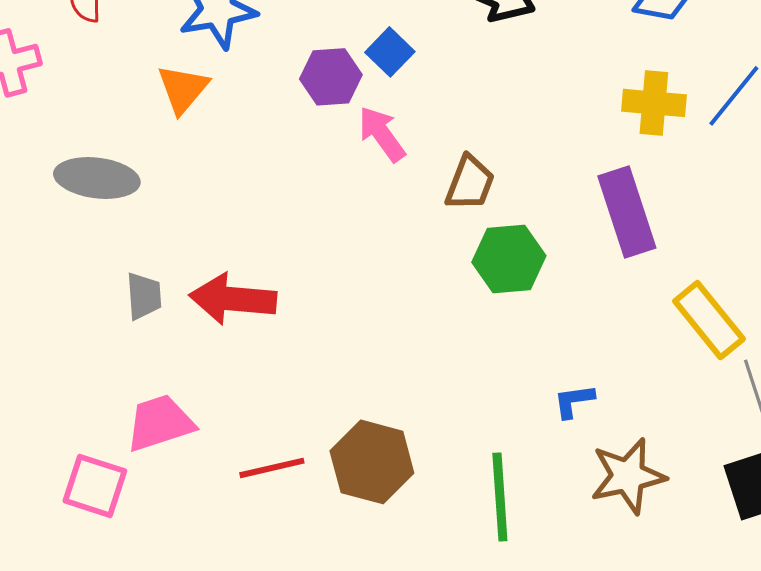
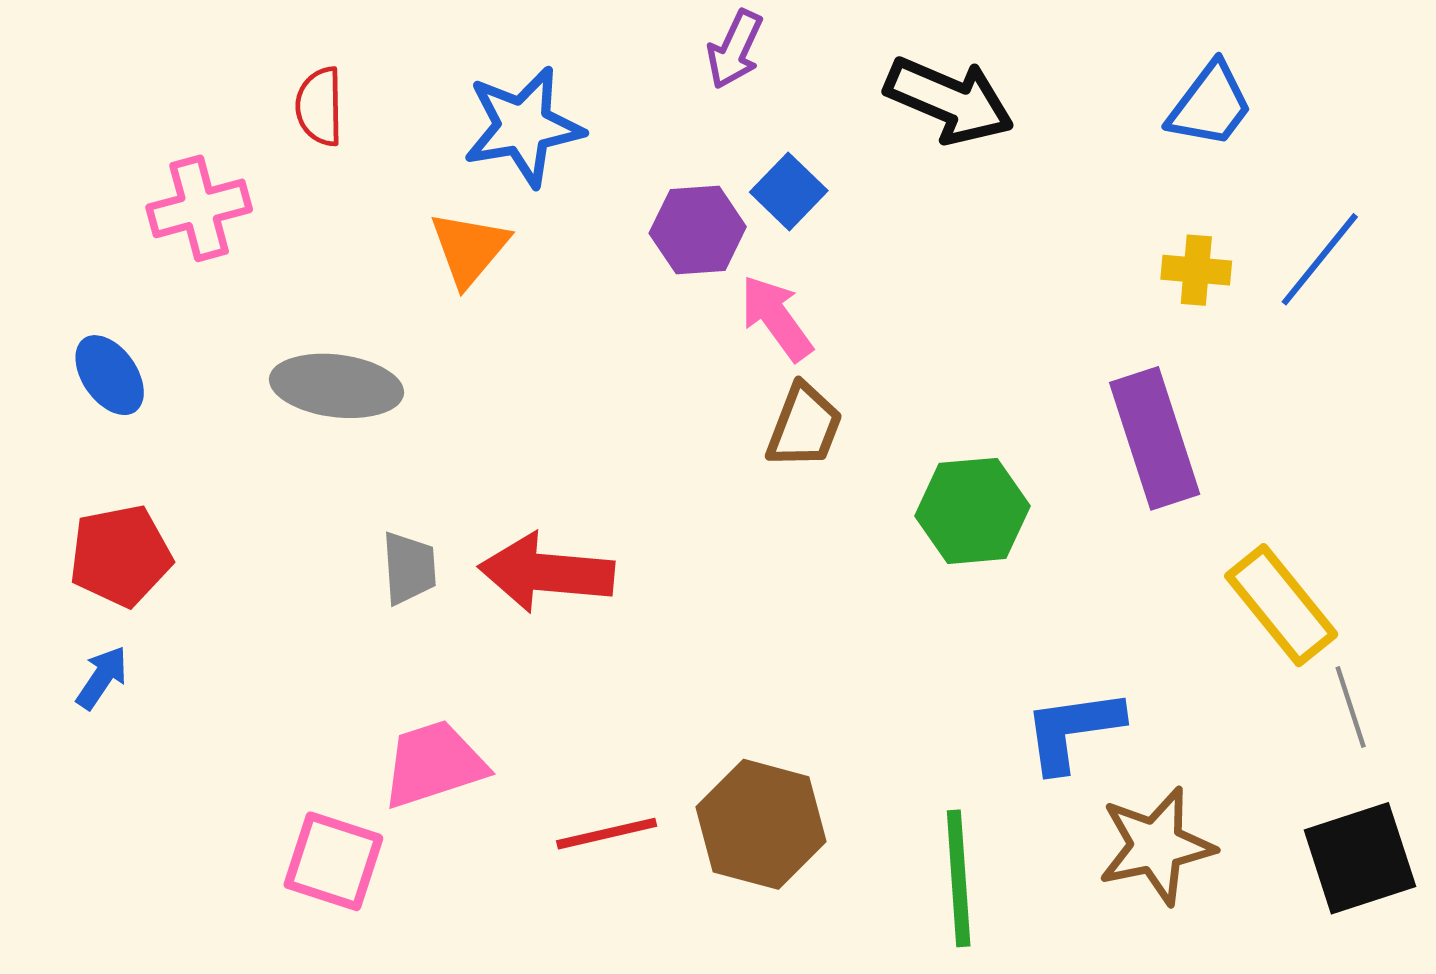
yellow cross: (654, 103) -> (1196, 270), size x0.7
brown trapezoid: (470, 183) -> (804, 426), moved
blue L-shape: (574, 401) -> (1073, 730), size x1.6

